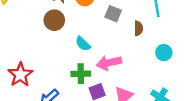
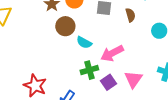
brown circle: (54, 20) -> (65, 26), moved

